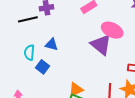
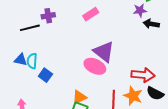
pink ellipse: (112, 30) -> (95, 66), moved
blue triangle: (52, 44) -> (21, 60), moved

